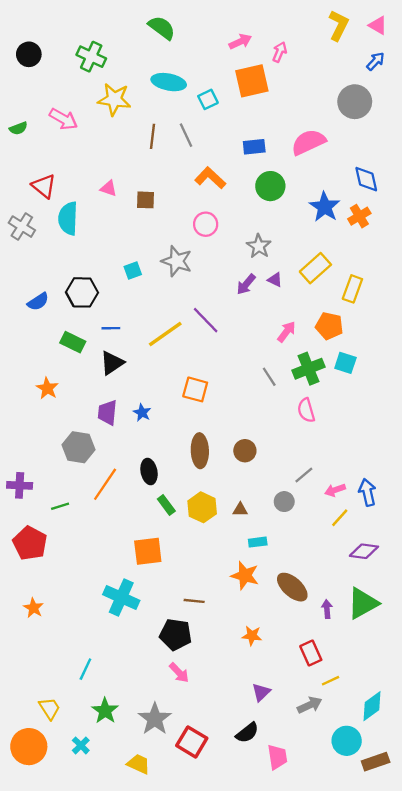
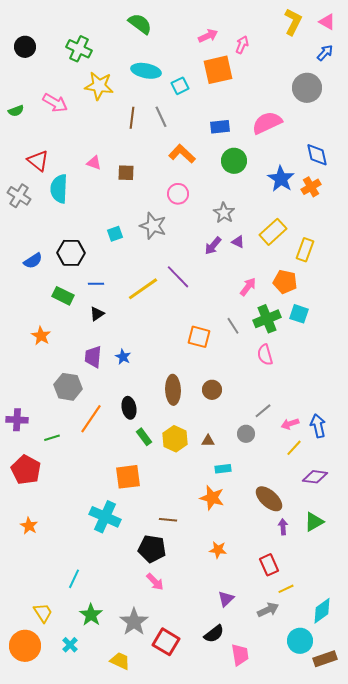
black triangle: (112, 363) -> (97, 314), size x0.7
orange square: (195, 389) -> (199, 337), moved
brown ellipse: (292, 587) -> (269, 499), moved
green triangle: (363, 603) -> (314, 522), size x0.7

